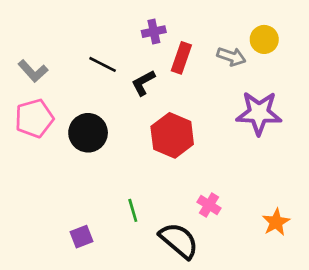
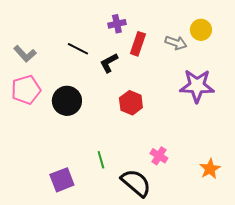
red hexagon: (172, 135) -> (131, 103), size x0.7
purple square: (81, 237) -> (62, 180), size x1.4

